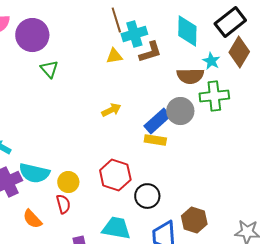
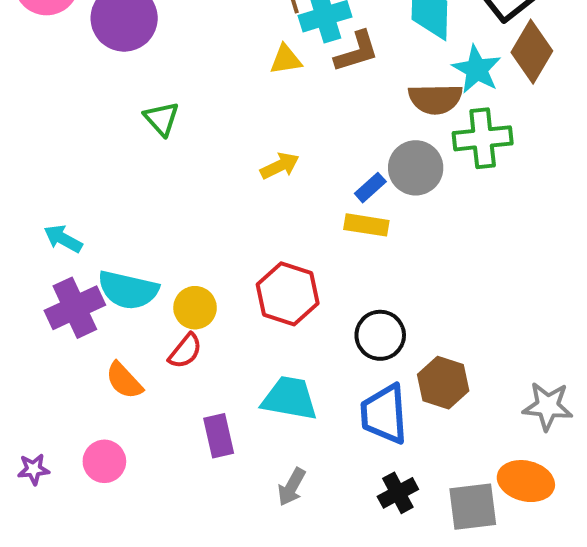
cyan star: (211, 61) -> (477, 69), size x1.4
green triangle: (49, 69) -> (162, 119), moved
blue rectangle: (157, 121) -> (370, 188), size x0.6
black circle: (147, 196) -> (380, 335), moved
red semicircle: (63, 204) -> (185, 351), turned 54

